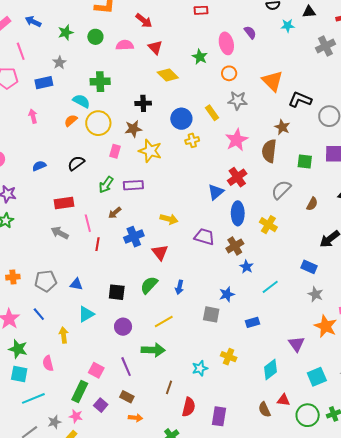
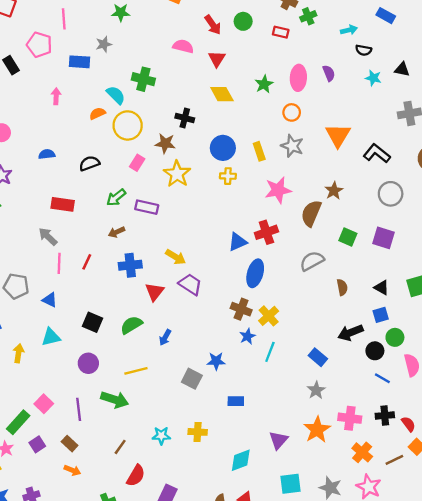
green circle: (95, 37) -> (243, 21), moved
black L-shape: (300, 100) -> (377, 153), moved
brown semicircle: (312, 204) -> (342, 287), turned -56
pink line: (88, 223) -> (59, 263), moved
yellow cross: (268, 225) -> (269, 316), moved
purple trapezoid: (204, 237) -> (190, 284), moved
brown cross: (235, 246) -> (241, 309), turned 36
cyan line: (270, 287) -> (270, 352), moved, turned -48
yellow cross: (229, 357) -> (198, 432), turned -35

